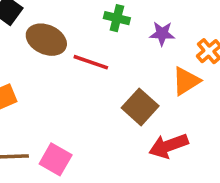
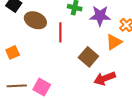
purple star: (162, 34) -> (100, 16), size x1.5
red line: (91, 62) -> (60, 32), turned 72

